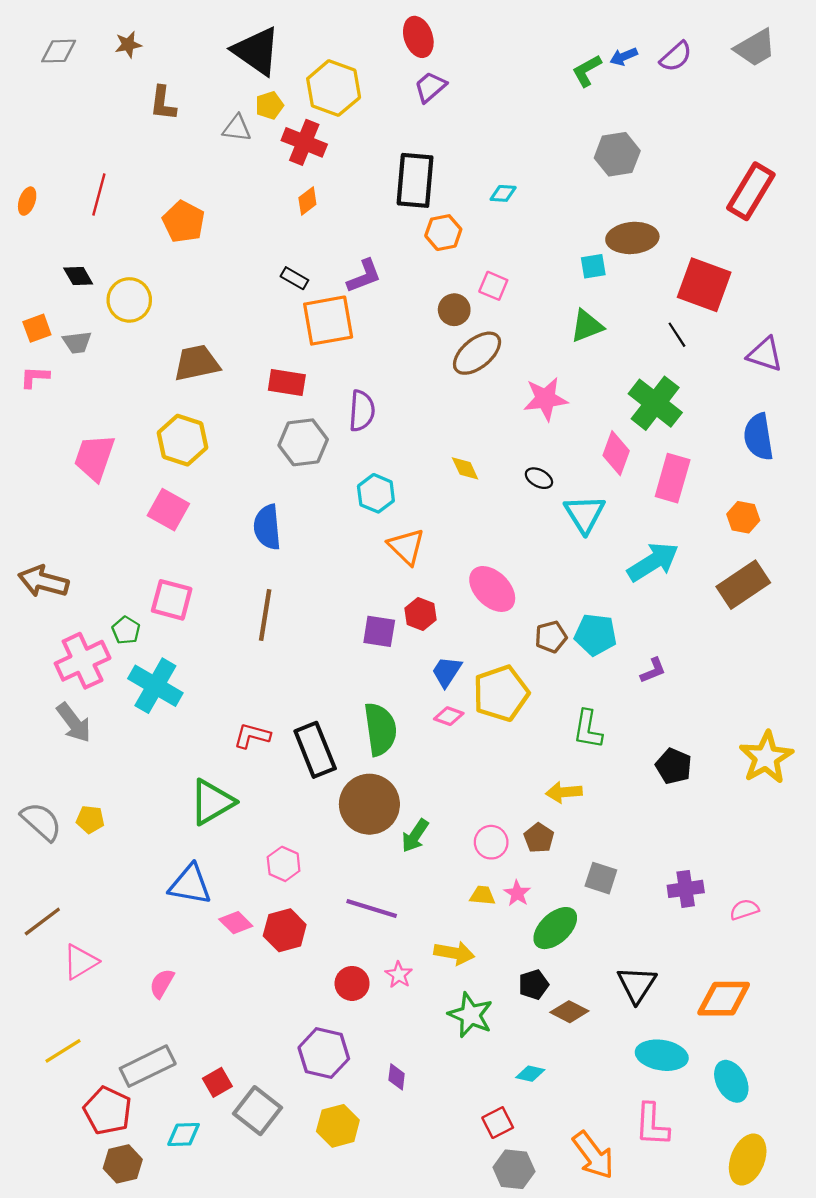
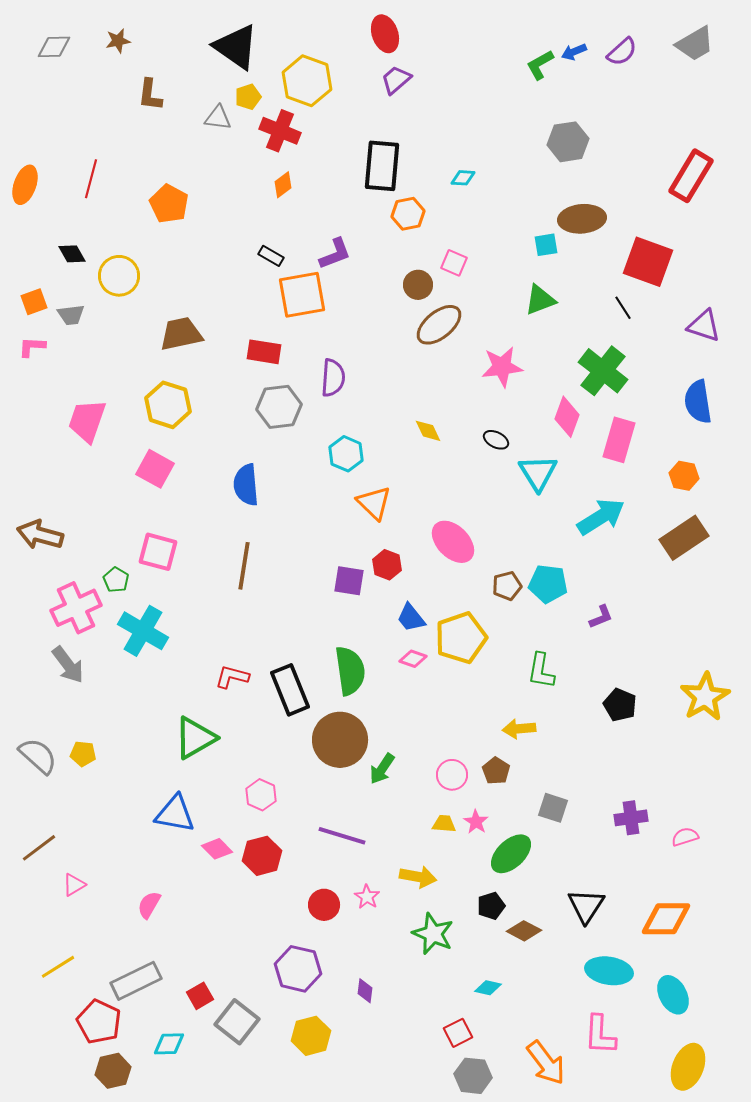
orange ellipse: (27, 201) -> (25, 185), size x1.5
blue trapezoid: (447, 672) -> (411, 618), turned -72
pink triangle: (80, 962) -> (74, 885), size x0.7

